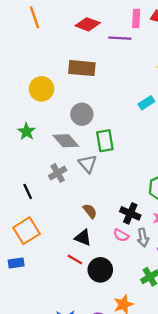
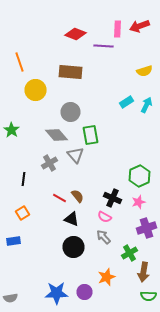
orange line: (35, 17) -> (20, 62), moved
green star: (27, 132) -> (12, 130), moved
black line: (28, 191) -> (24, 179), turned 32
orange square: (27, 231) -> (22, 213), size x0.6
gray arrow: (143, 238) -> (104, 237), moved, turned 147
red line: (75, 259) -> (60, 198), moved
black circle: (100, 270) -> (74, 247), moved

